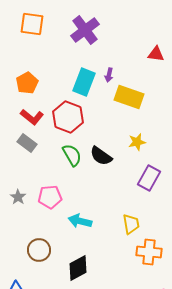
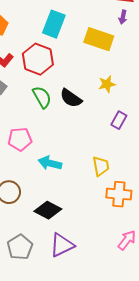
purple arrow: (109, 75) -> (123, 17), moved
purple rectangle: (149, 178) -> (119, 120), size x0.7
black diamond: (78, 268) -> (48, 210), turned 56

